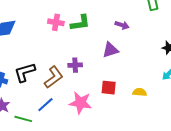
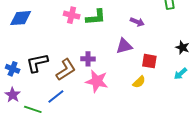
red square: (109, 88) -> (149, 61), moved
yellow semicircle: (140, 92) -> (139, 82), moved, turned 128
pink star: (80, 103) -> (97, 81), moved

